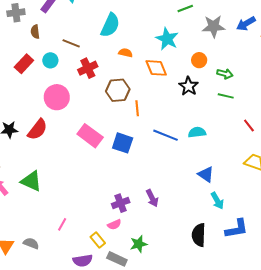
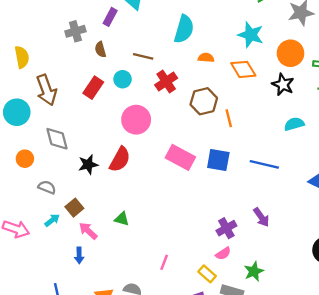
orange circle: (199, 60) -> (290, 53), size x1.5
cyan semicircle: (197, 132) -> (294, 124), moved
blue line: (166, 135) -> (264, 164), moved
green triangle: (31, 181) -> (122, 219), size x0.6

